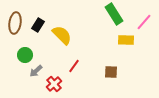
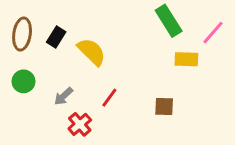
green circle: (25, 55) -> (24, 81), moved
gray arrow: (36, 71) -> (63, 96), moved

